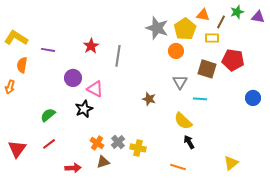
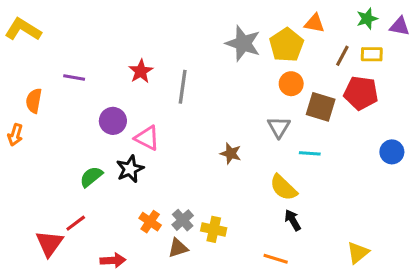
brown line: (221, 22) -> (342, 56), moved
yellow L-shape: (16, 38) -> (23, 29), moved
yellow rectangle: (212, 38) -> (372, 54), moved
orange circle: (176, 51) -> (291, 84), moved
green semicircle: (48, 115) -> (91, 177), moved
red triangle: (17, 149) -> (49, 243), moved
brown triangle: (103, 162) -> (178, 248), moved

